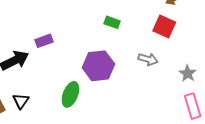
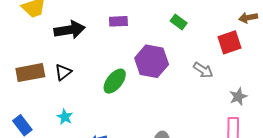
red square: (164, 26) -> (230, 42), turned 30
purple rectangle: (44, 41) -> (118, 21), moved

